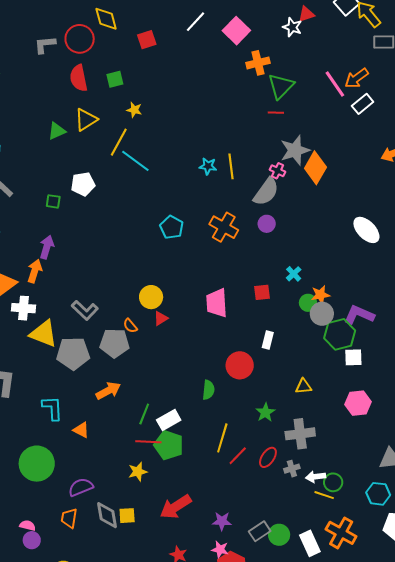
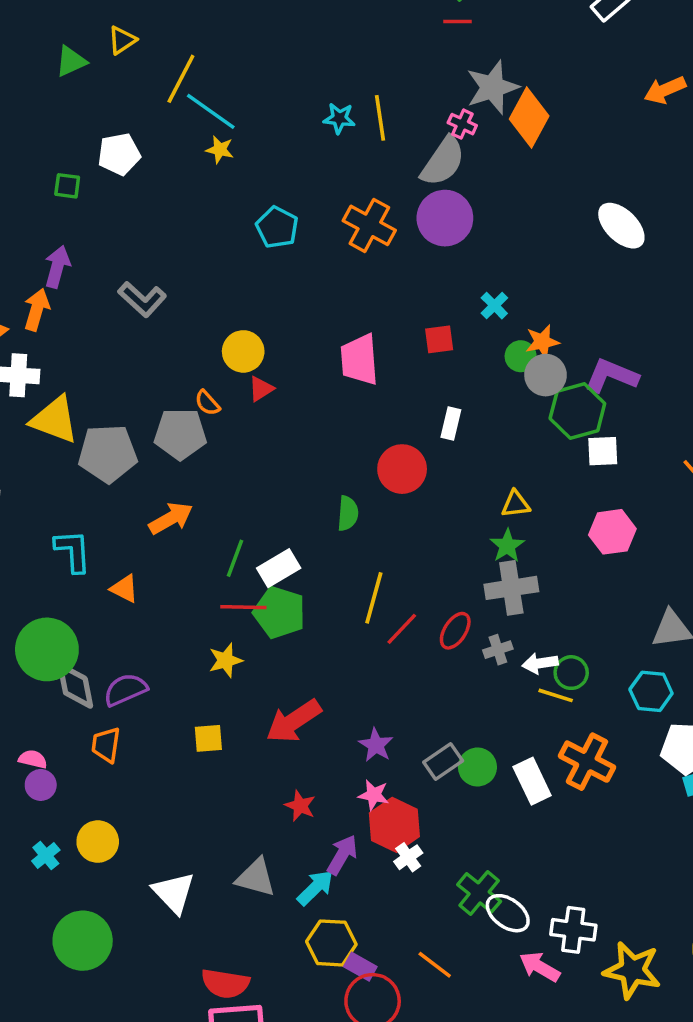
yellow star: (134, 110) -> (220, 150), moved
yellow triangle: (86, 120) -> (122, 40), size x0.7
purple circle: (267, 224) -> (445, 218), size x1.8
gray L-shape: (85, 310) -> (142, 299), moved
green star: (265, 412) -> (507, 546), moved
gray diamond: (107, 515) -> (75, 686), moved
purple star: (222, 521) -> (376, 745), turned 30

